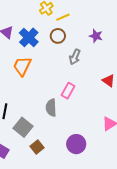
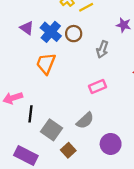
brown circle: (58, 36) -> (74, 34), moved
pink rectangle: (68, 91) -> (98, 86), turned 42
gray semicircle: (51, 108) -> (85, 120), moved, turned -126

